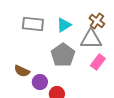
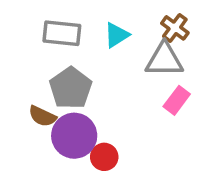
gray pentagon: (63, 55) -> (71, 88), moved
purple circle: (40, 82) -> (74, 136), size x1.6

